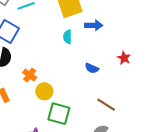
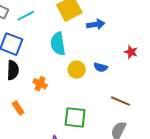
cyan semicircle: (67, 37) -> (58, 44), moved, size x1.6
yellow circle: (44, 91) -> (77, 70), moved

